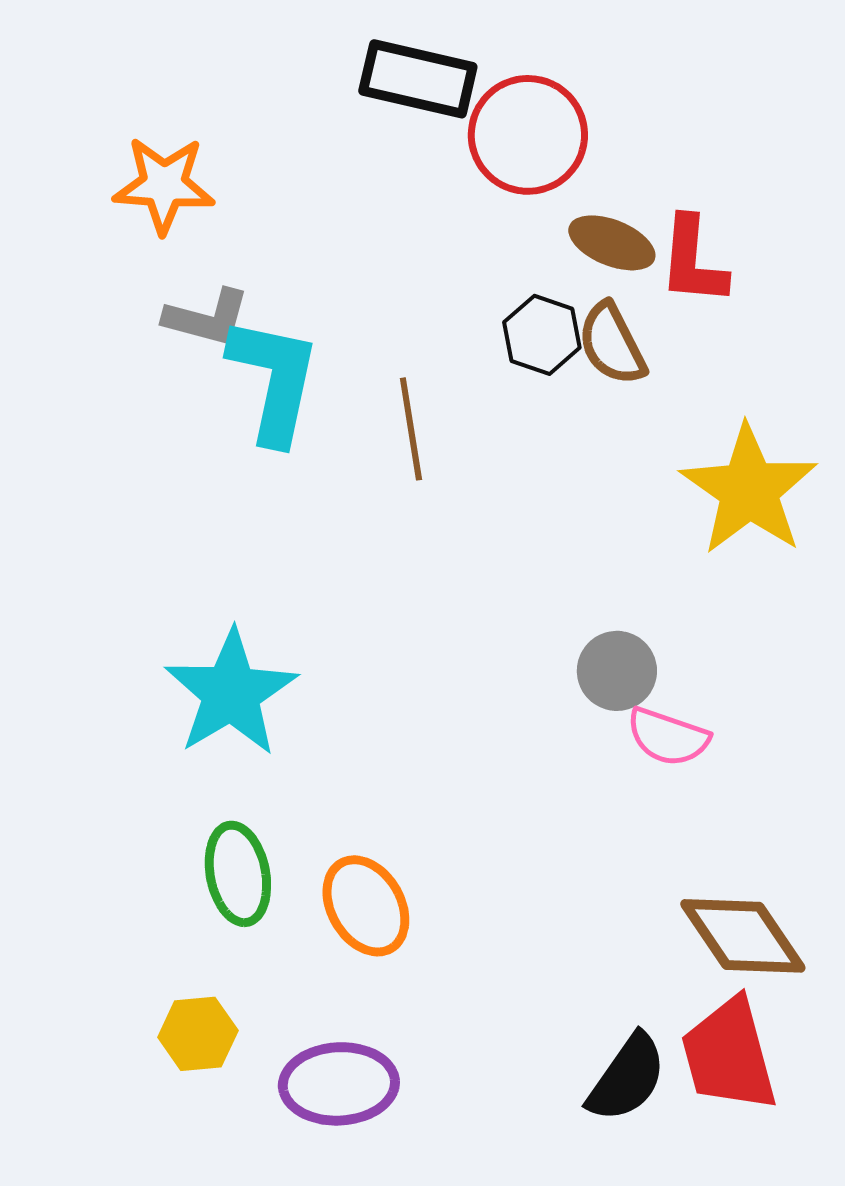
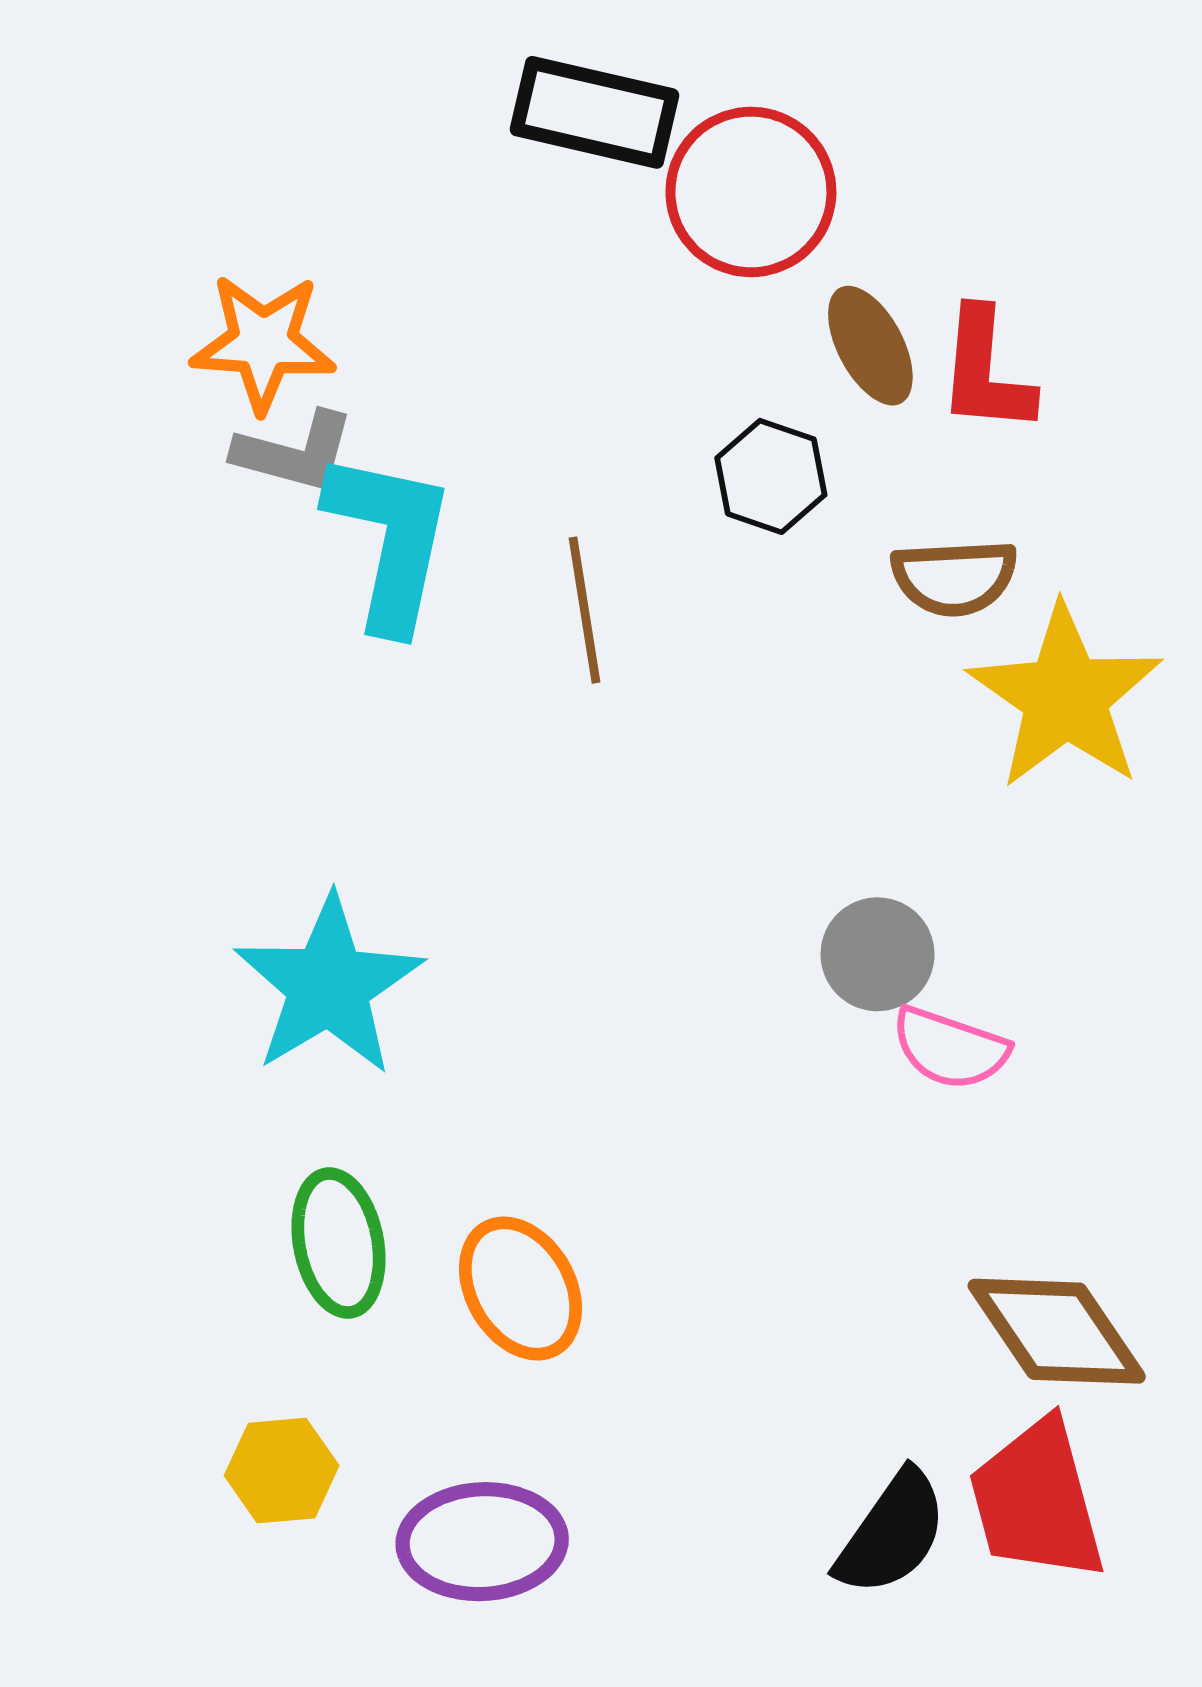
orange star: (164, 185) -> (263, 343), moved
brown ellipse: (612, 243) -> (870, 346), turned 40
brown semicircle: (612, 344) -> (954, 577), moved, turned -66

